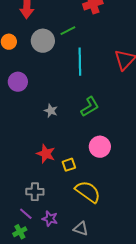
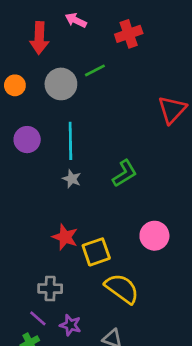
cyan line: (80, 62) -> (70, 141), moved
pink circle: (100, 147) -> (154, 236), moved
yellow square: (69, 165) -> (96, 252), size x1.5

